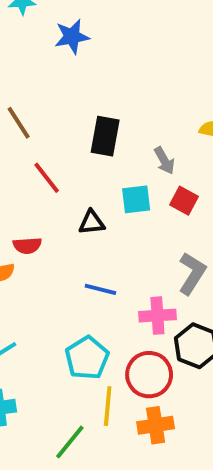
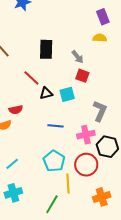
red line: (47, 178) -> (31, 78), moved
cyan square: (136, 199) -> (67, 94), moved
red square: (184, 201) -> (82, 76), moved
orange cross: (156, 425) -> (102, 197), moved

